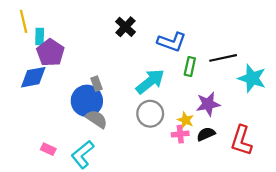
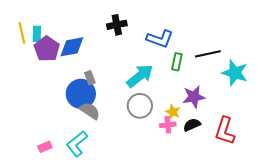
yellow line: (24, 21) -> (22, 33), moved
black cross: (125, 27) -> (117, 25), turned 36
blue diamond: (33, 77) -> (72, 47), moved
pink rectangle: (48, 149) -> (45, 147), moved, turned -48

